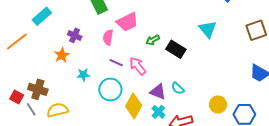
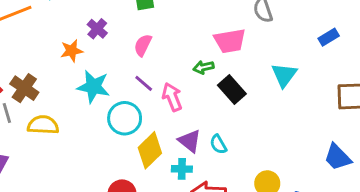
pink trapezoid: (127, 22) -> (230, 41), moved
cyan star: (83, 75) -> (93, 87), size x1.6
cyan cross: (158, 112) -> (182, 169), turned 32

